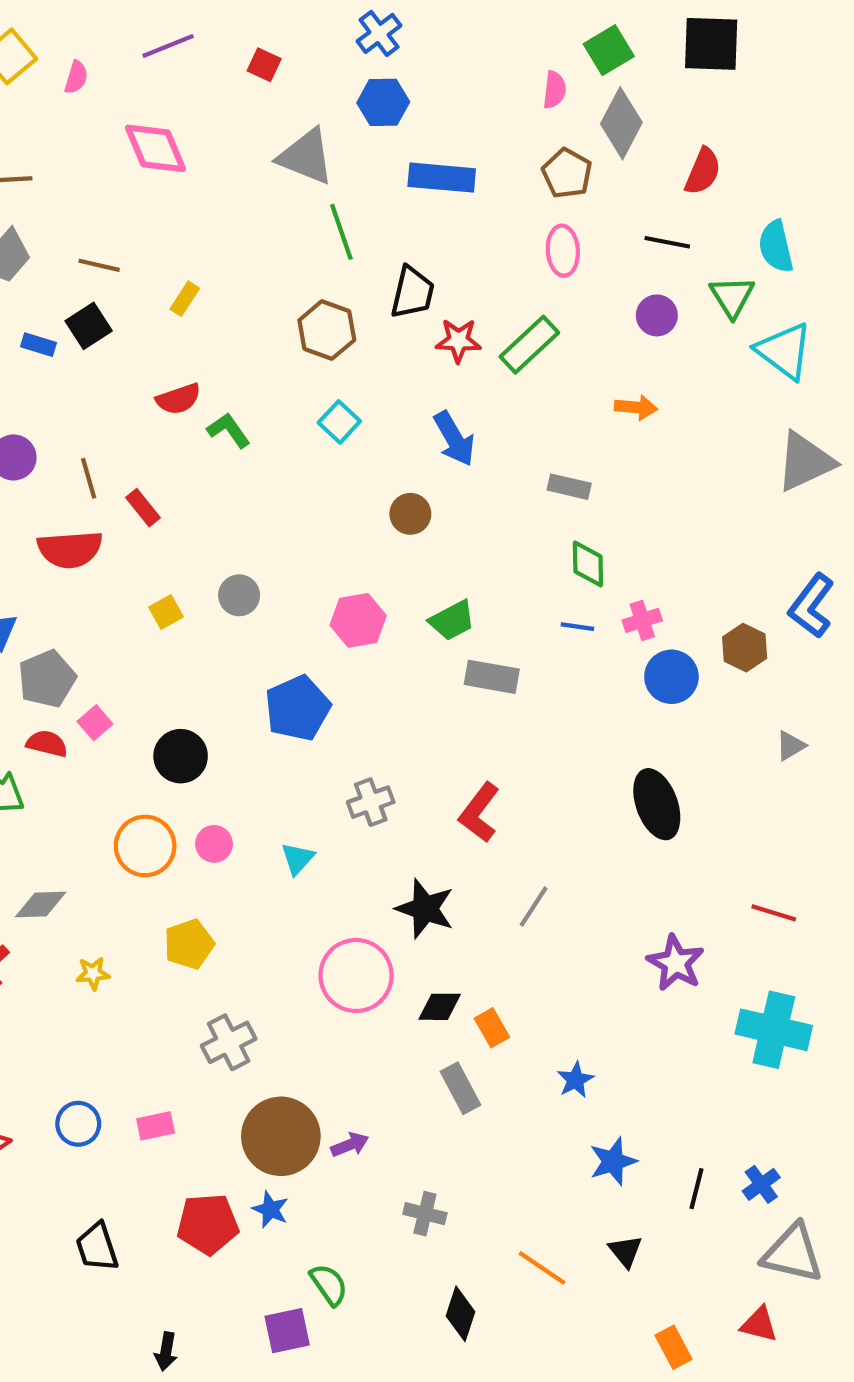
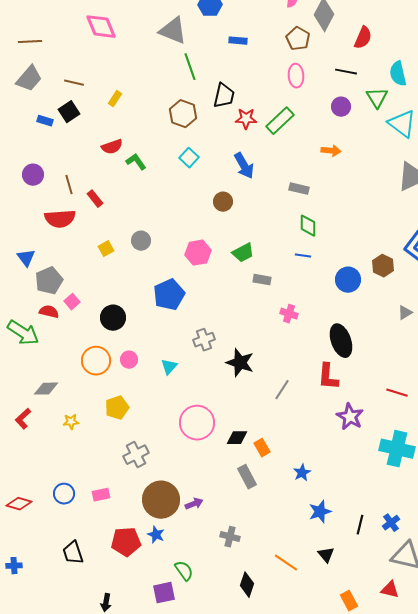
blue rectangle: (442, 178) -> (238, 41), size x0.6
pink cross: (642, 620) -> (289, 314), moved, turned 36
gray rectangle: (492, 677) -> (262, 280), size x0.7
red L-shape: (479, 813) -> (328, 377), moved, turned -32
black star: (425, 909) -> (240, 363), moved

